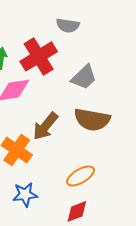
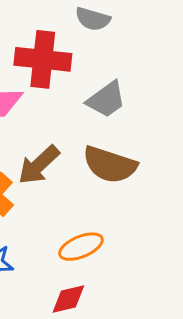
red cross: (39, 56) -> (43, 59), turned 30

